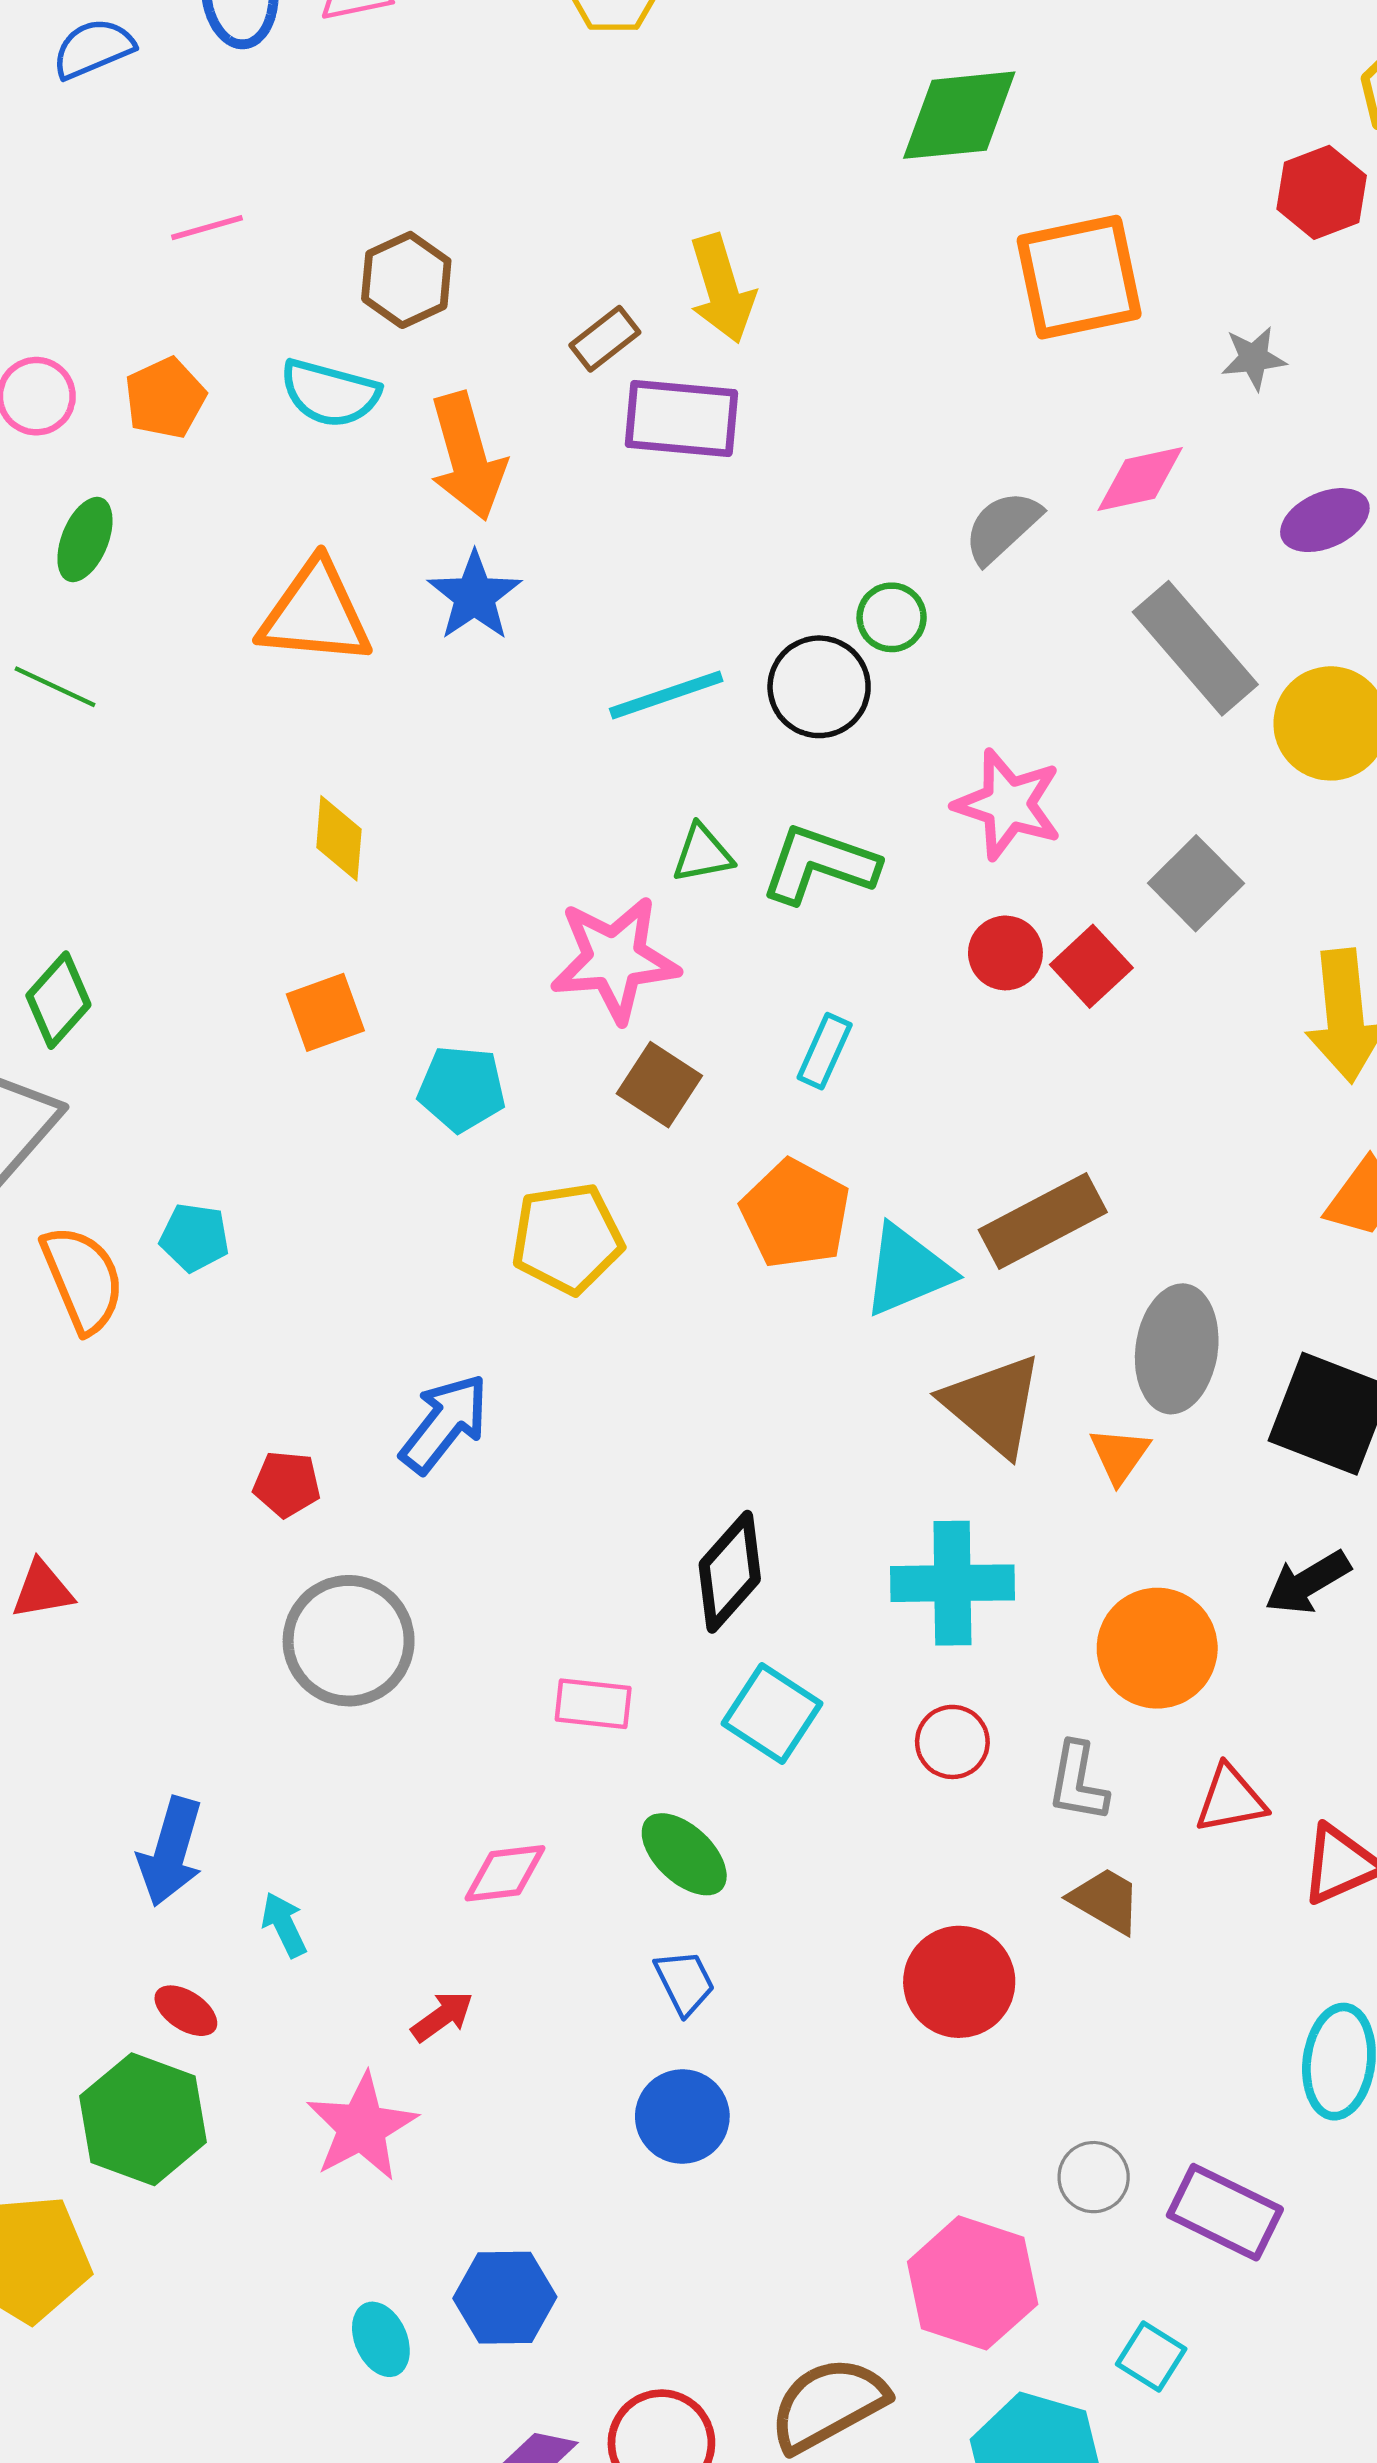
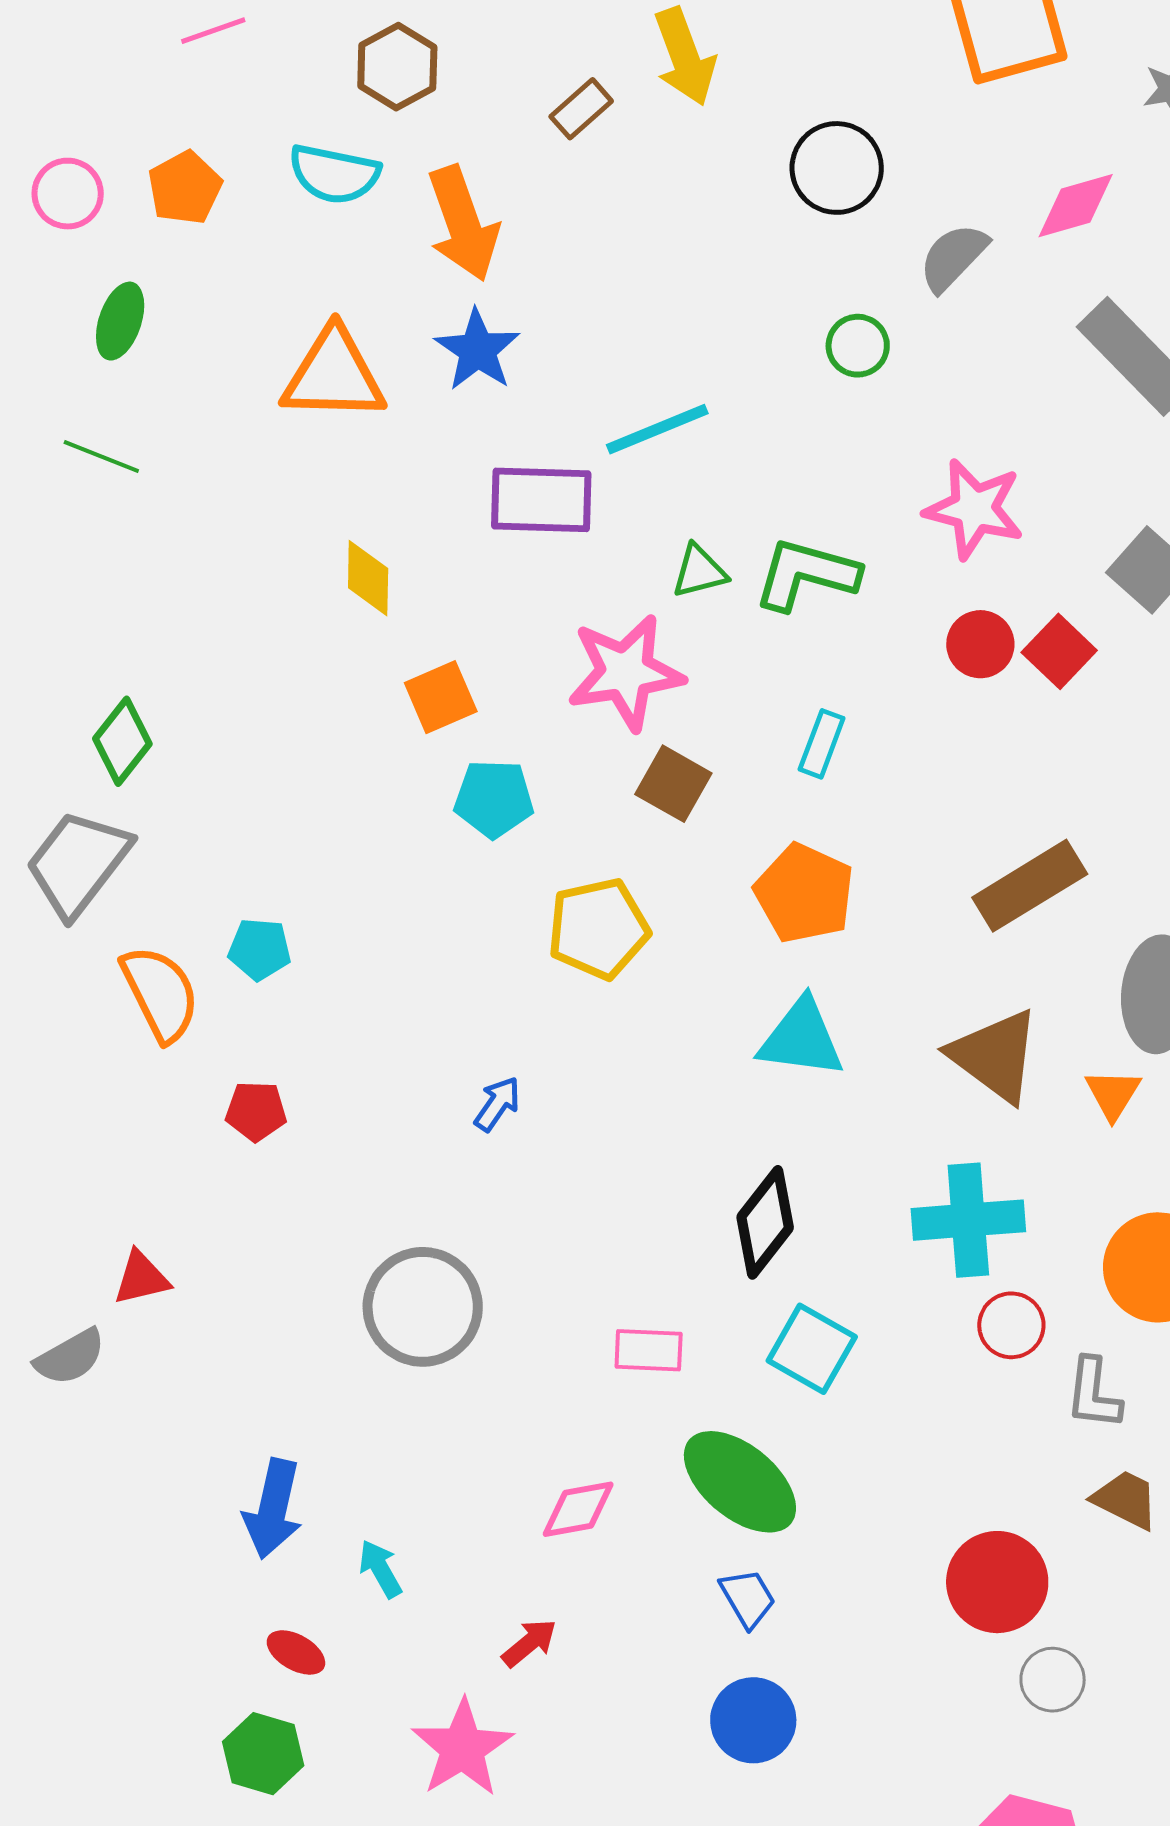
purple rectangle: (681, 419) -> (541, 500), moved
black circle: (819, 687) -> (837, 168), moved
orange square: (325, 1012) -> (441, 697), moved
cyan triangle: (907, 1270) -> (801, 1038), moved, turned 34
blue arrow: (444, 1423) -> (497, 1104), size x0.6
red pentagon: (287, 1484) -> (256, 1111), moved
red circle: (952, 1742) -> (1011, 1325), moved
green ellipse: (684, 1854) -> (740, 1482), size x1.4
green hexagon: (143, 2119) -> (263, 1754), size x0.7
gray circle: (1094, 2177) -> (1053, 1680), moved

